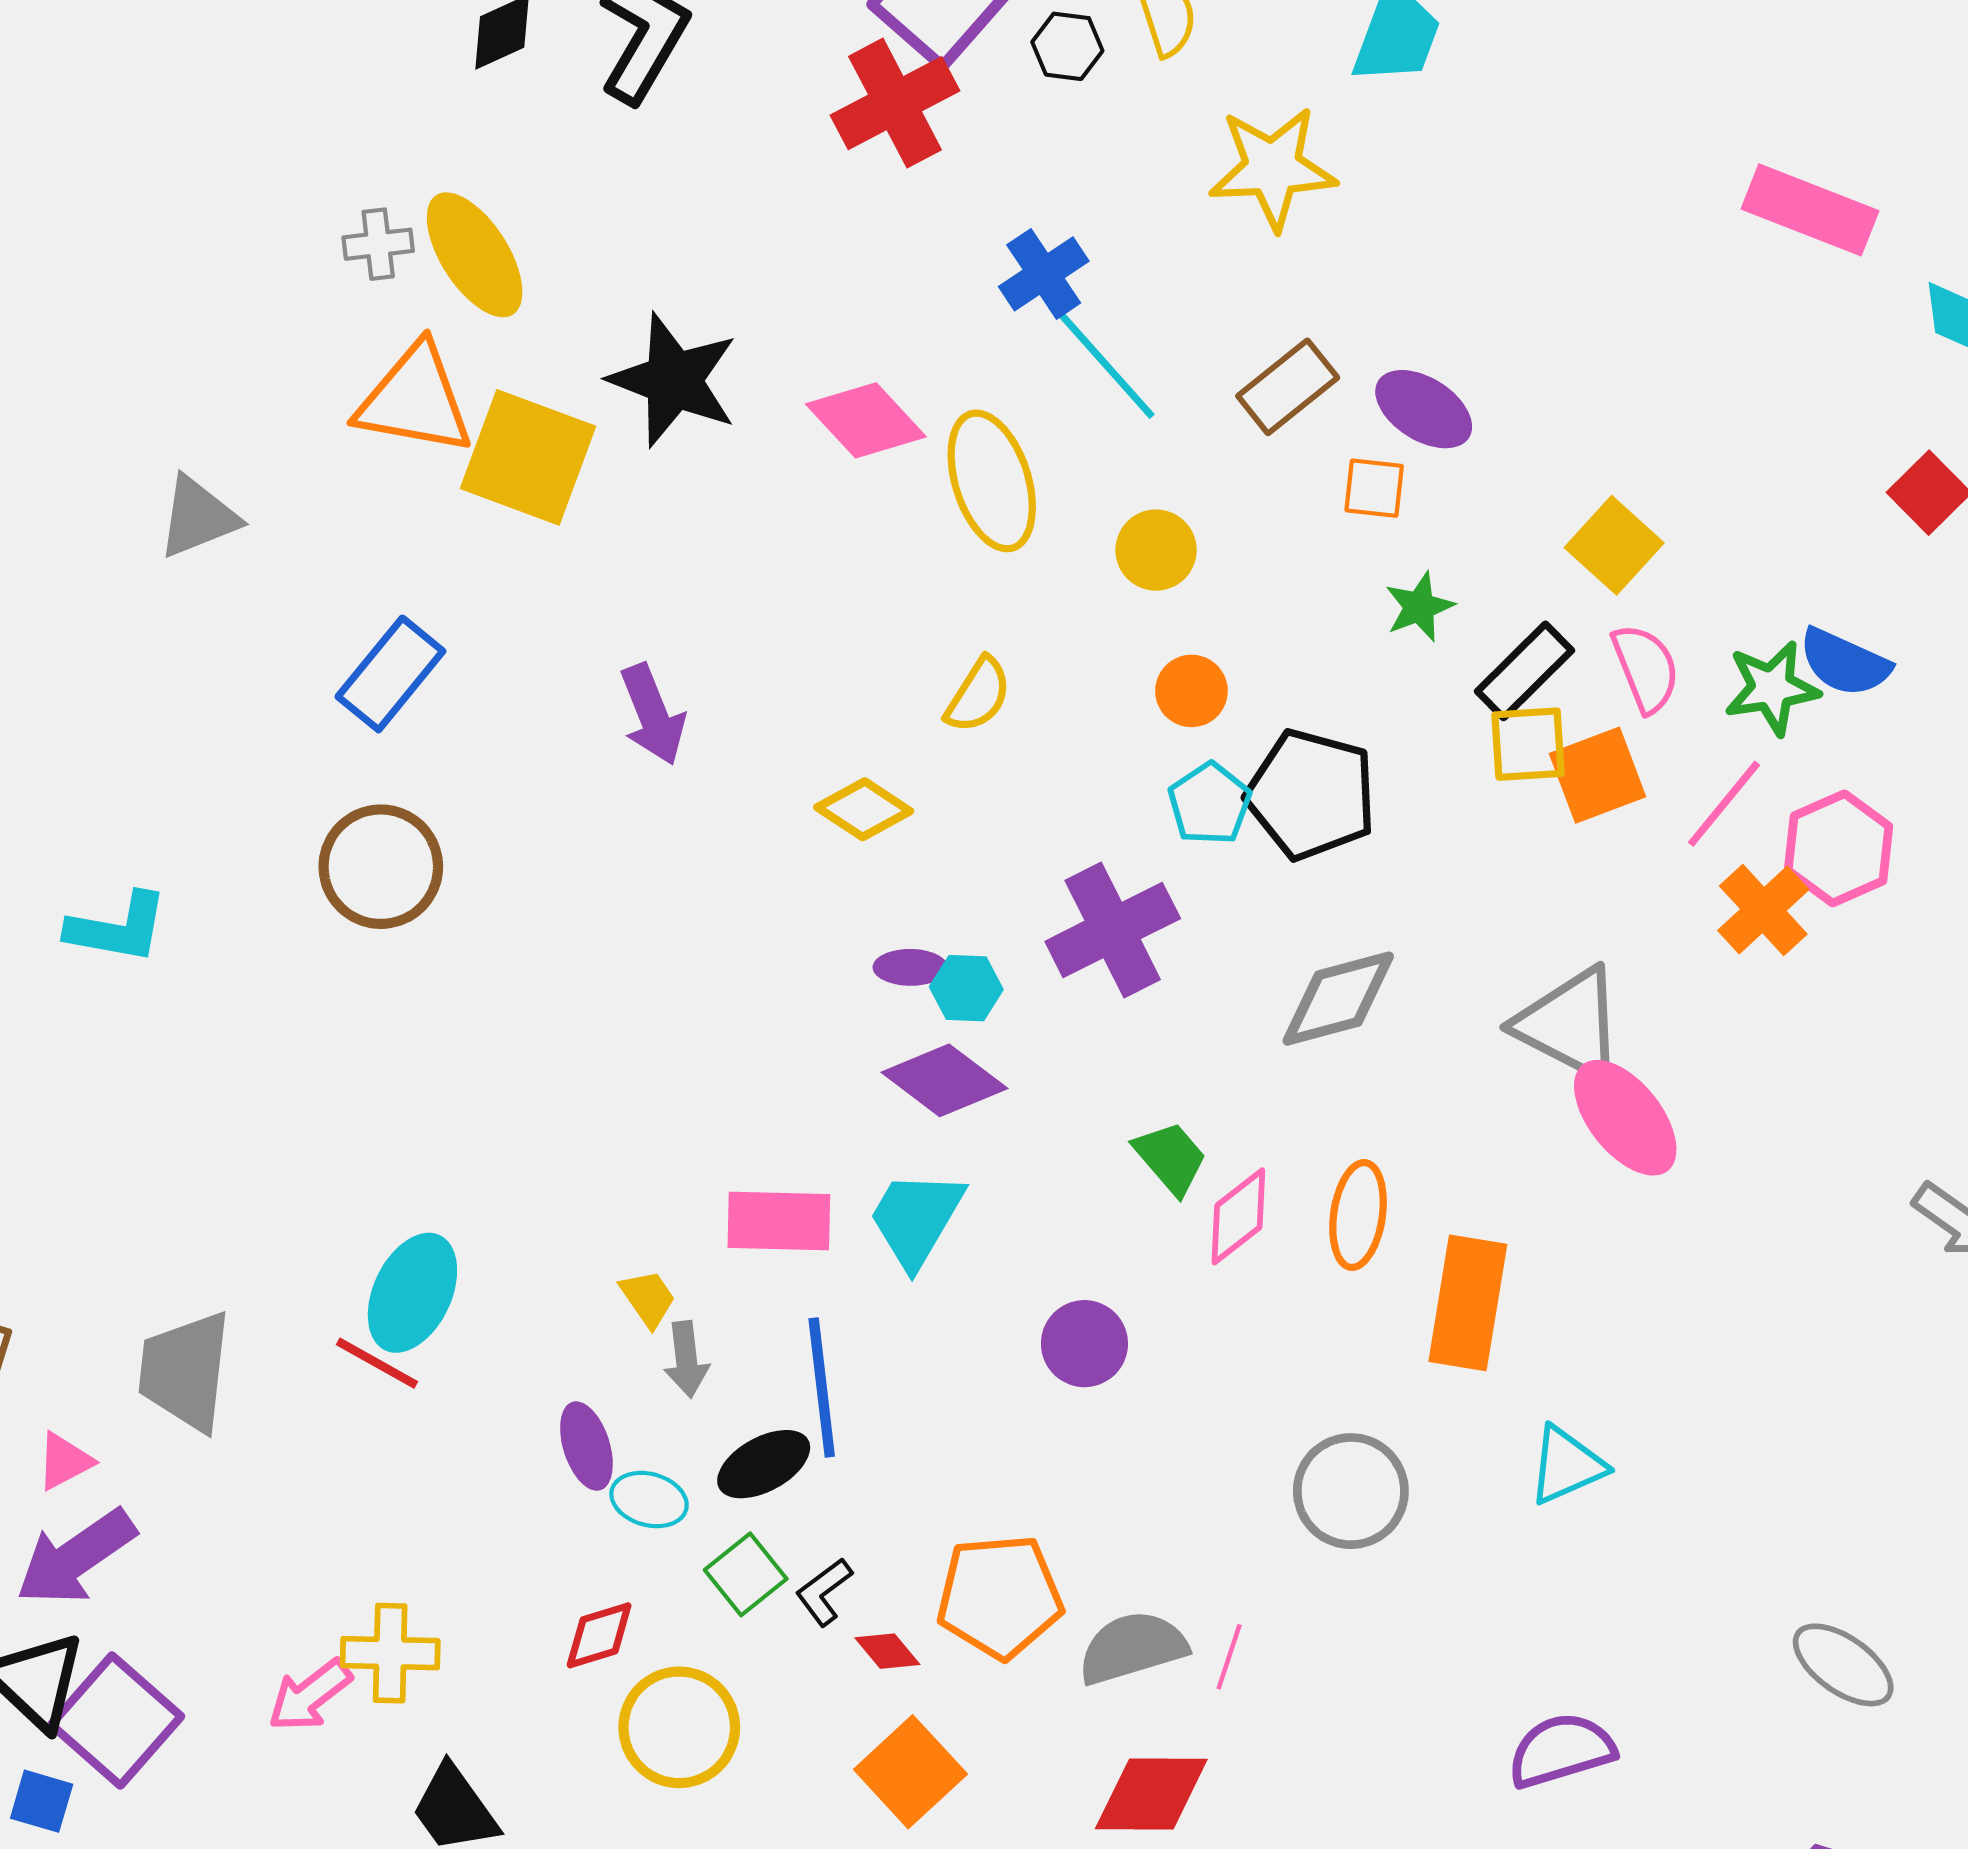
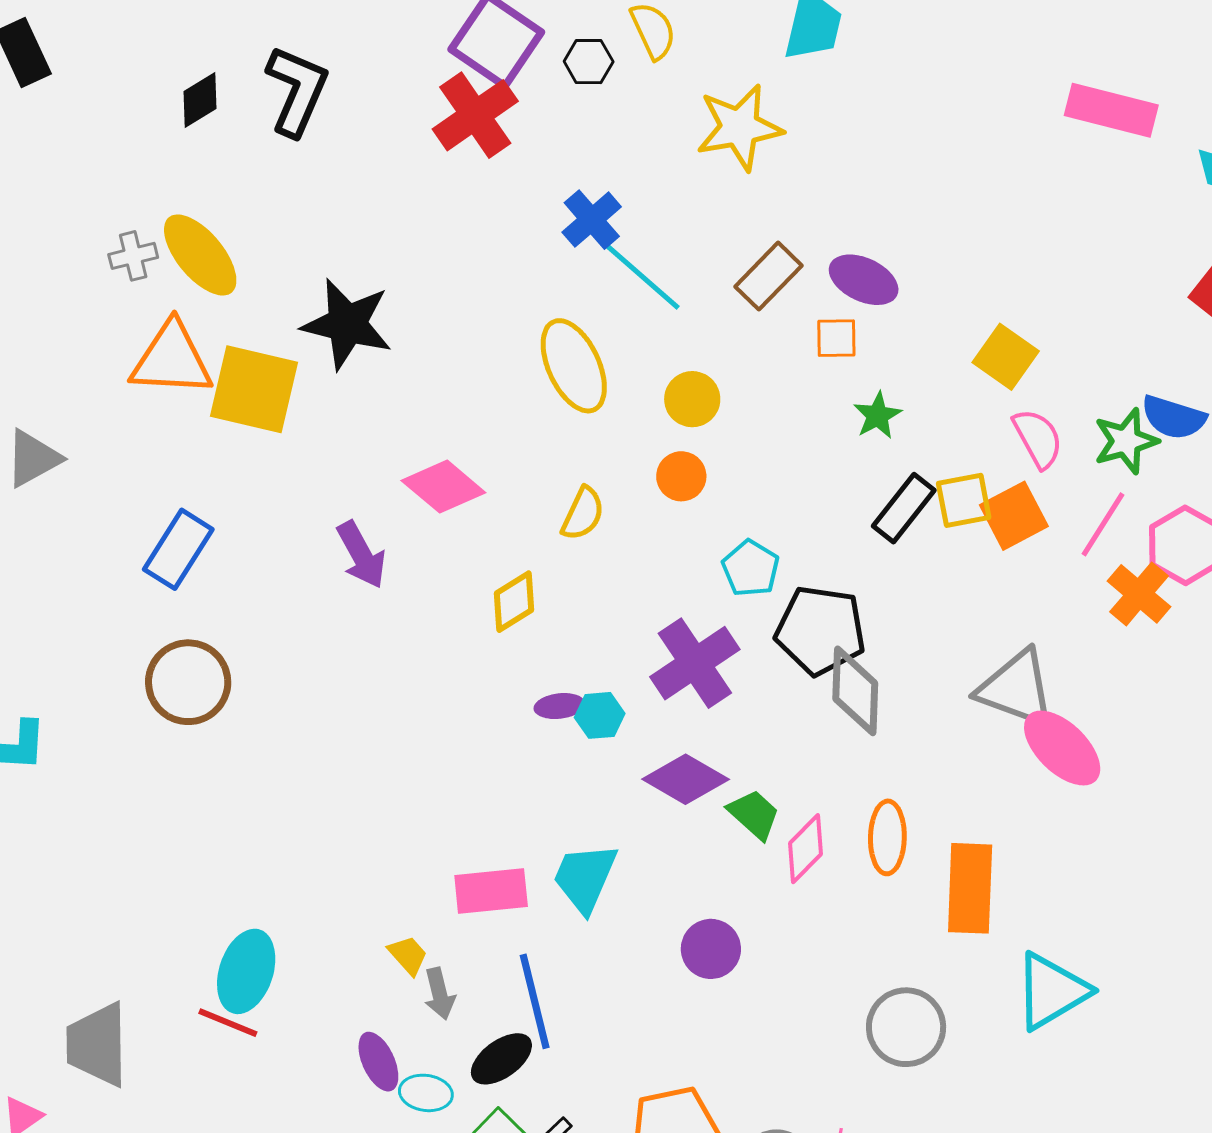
pink diamond: (866, 420) -> (443, 487), moved
black rectangle: (1524, 671) -> (904, 508), moved
orange circle: (1191, 691) -> (681, 476), moved
black pentagon: (1311, 795) -> (820, 630), moved
yellow diamond: (864, 809) -> (514, 602), turned -58
gray diamond: (1338, 999) -> (855, 691), turned -66
purple diamond: (944, 1080) -> (686, 779), moved
cyan triangle: (1566, 1465) -> (1052, 991), size x1.4

